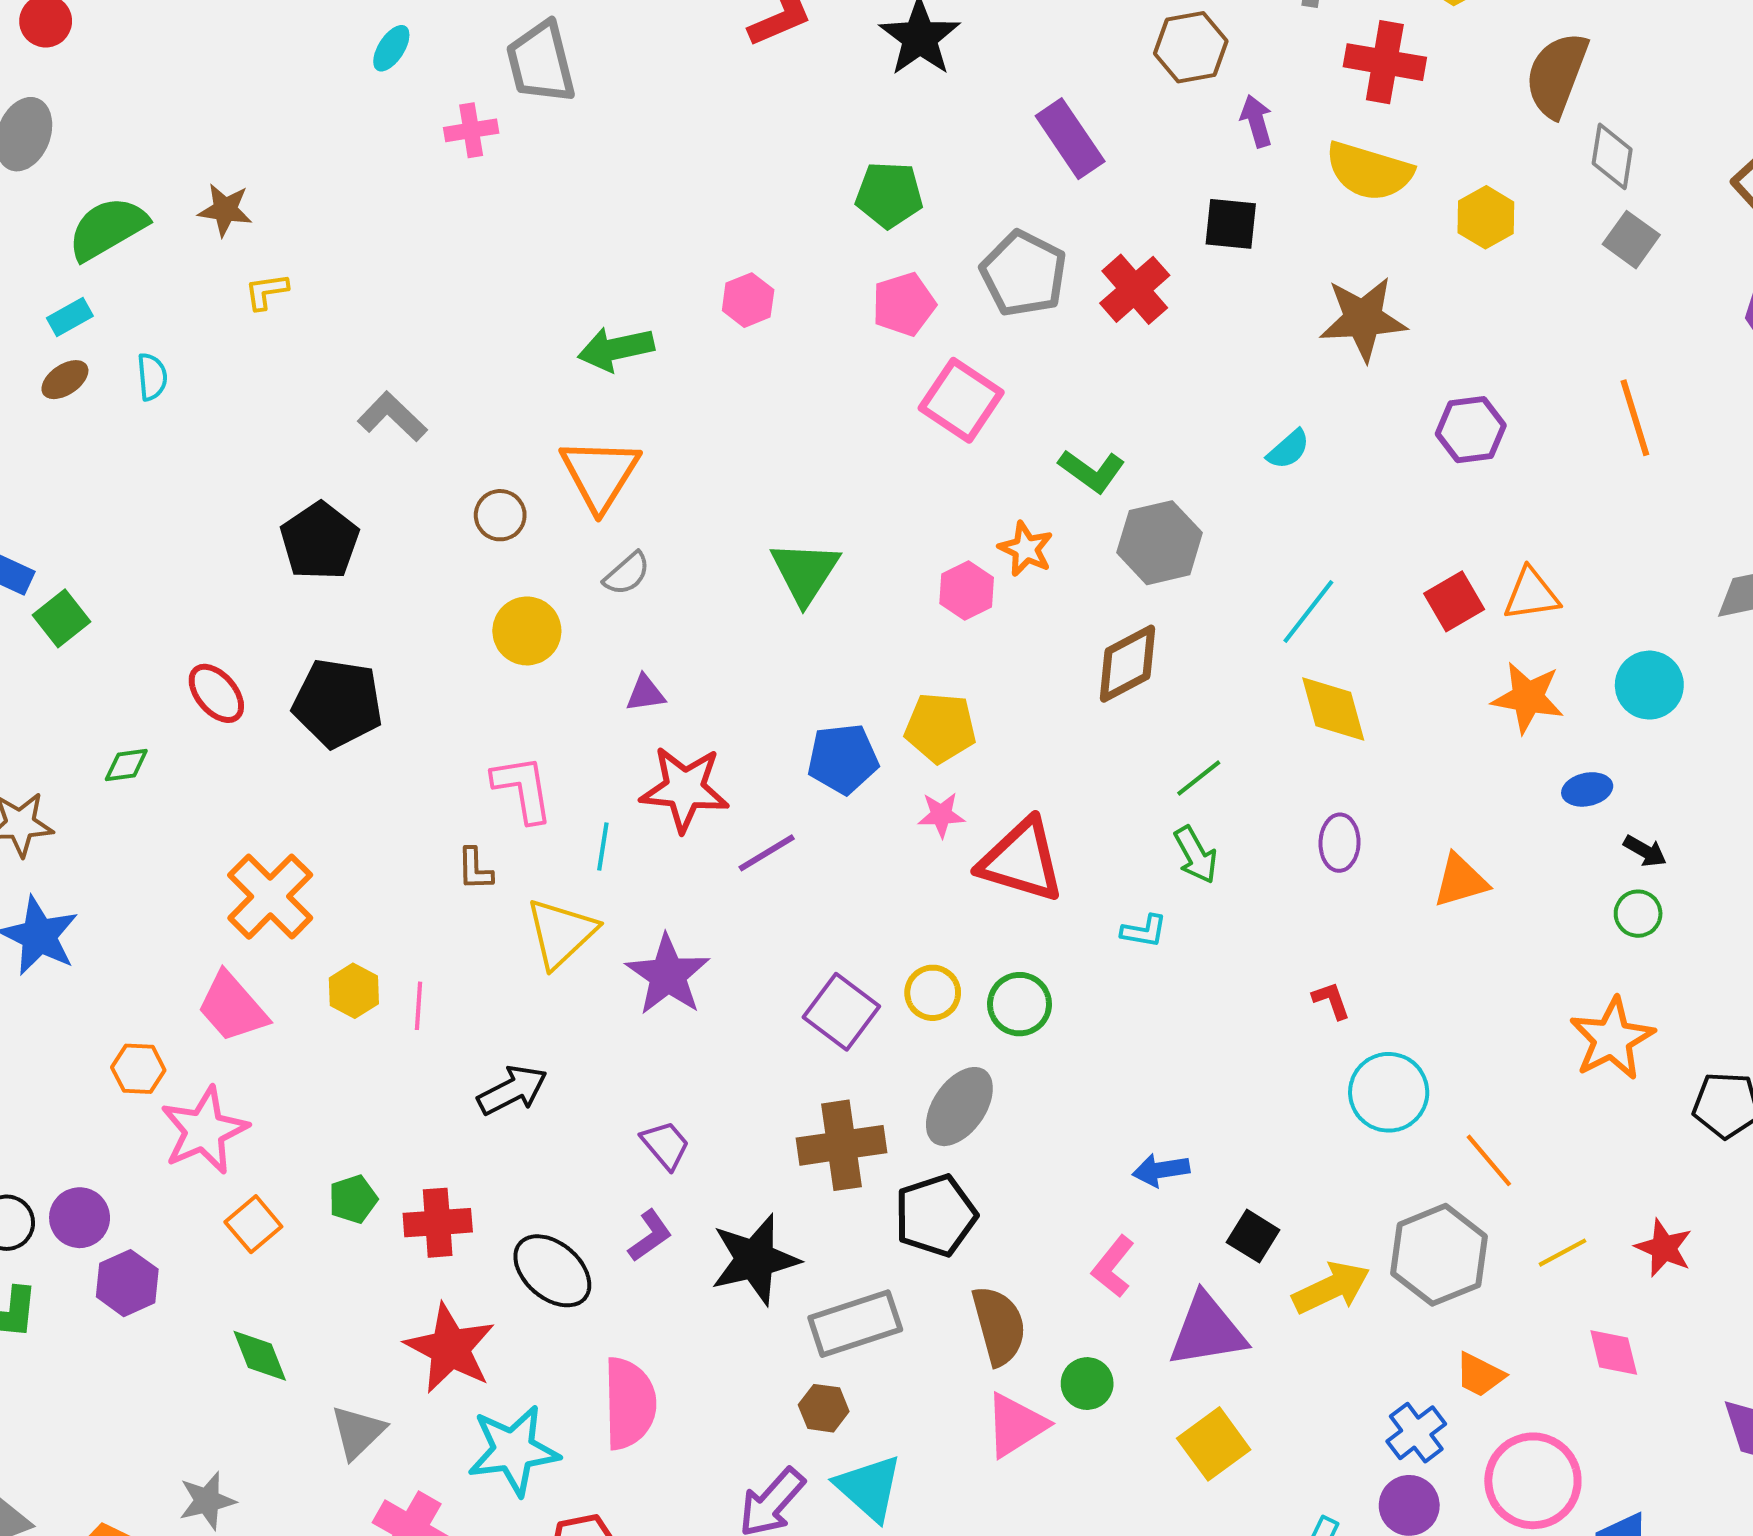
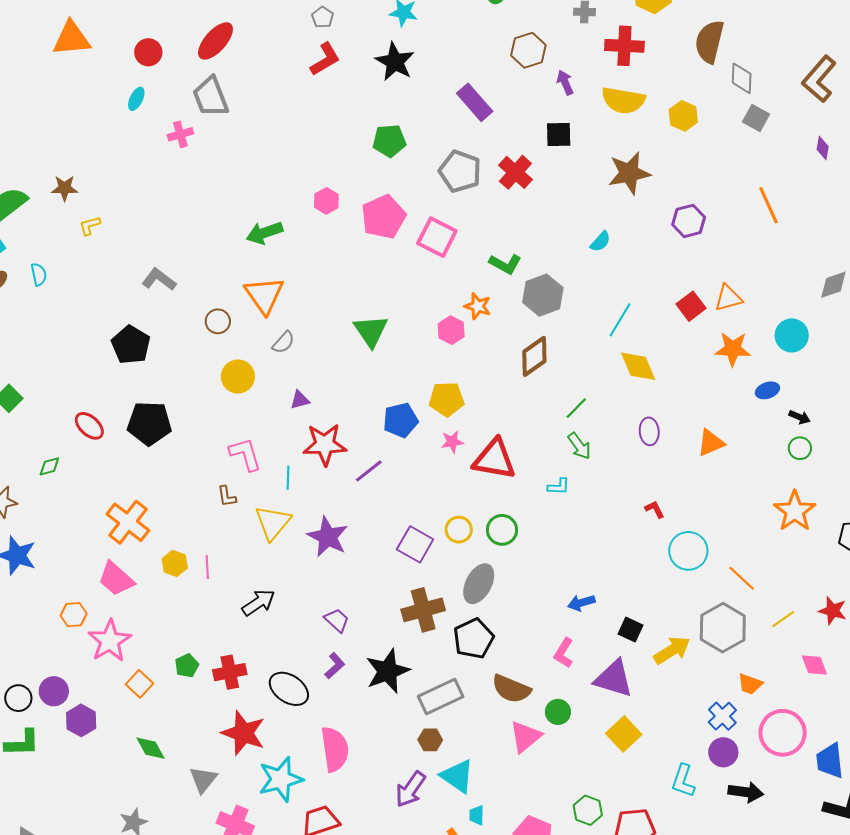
pink pentagon: (904, 304) -> (383, 217), moved, size x1.4
brown semicircle: (999, 1326) -> (511, 689), turned 135
purple triangle: (1207, 1331) -> (614, 679), turned 33

